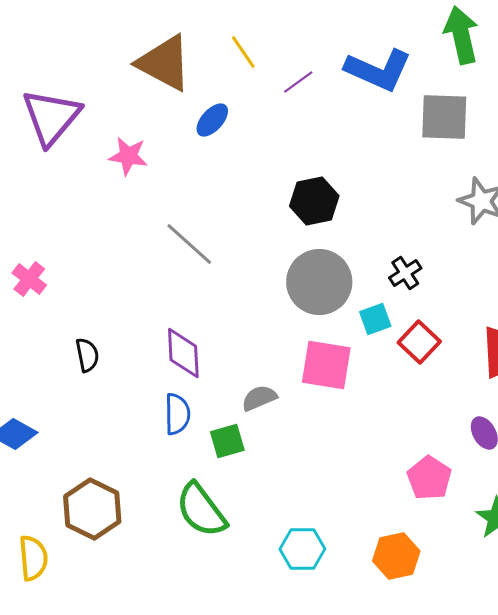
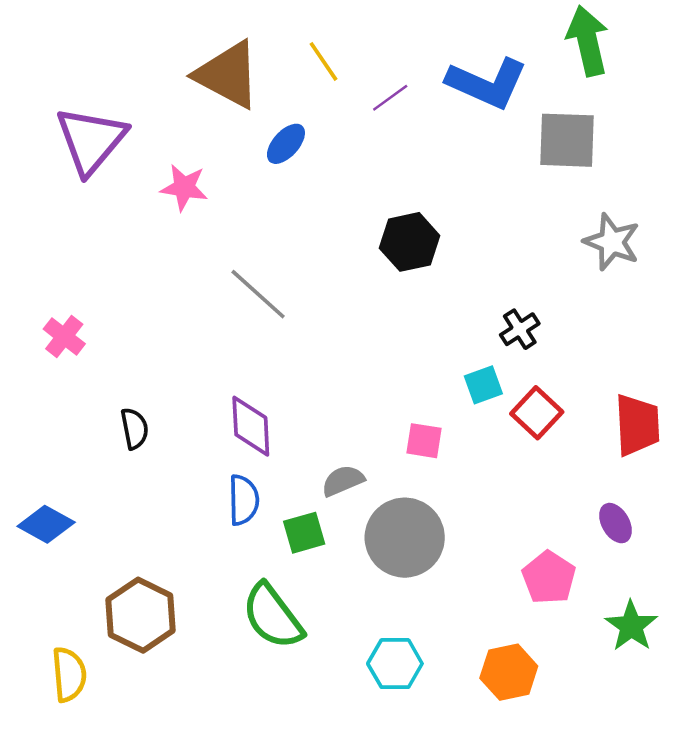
gray circle: (319, 282) -> (405, 538), moved
pink square: (326, 365) -> (424, 441), size x0.6

